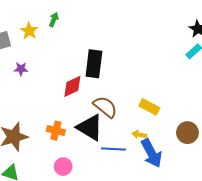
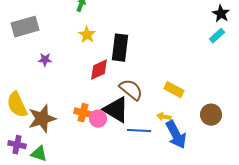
yellow star: (29, 31) -> (87, 35), moved
purple star: (21, 69) -> (45, 60), moved
pink circle: (63, 167) -> (98, 119), moved

